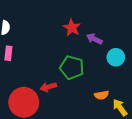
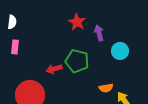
purple arrow: (94, 39) -> (99, 33), turned 49
red arrow: (48, 87) -> (54, 69), moved

